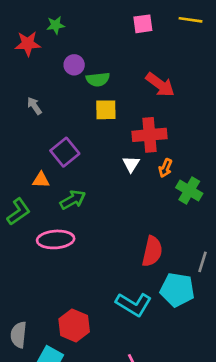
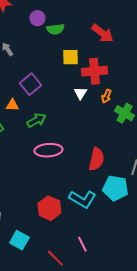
yellow square: (106, 110) -> (70, 57), moved
pink ellipse: (56, 239) -> (48, 150), moved
red hexagon: (74, 325) -> (49, 208), moved

